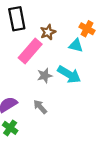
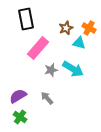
brown star: (48, 32) -> (66, 28), moved

